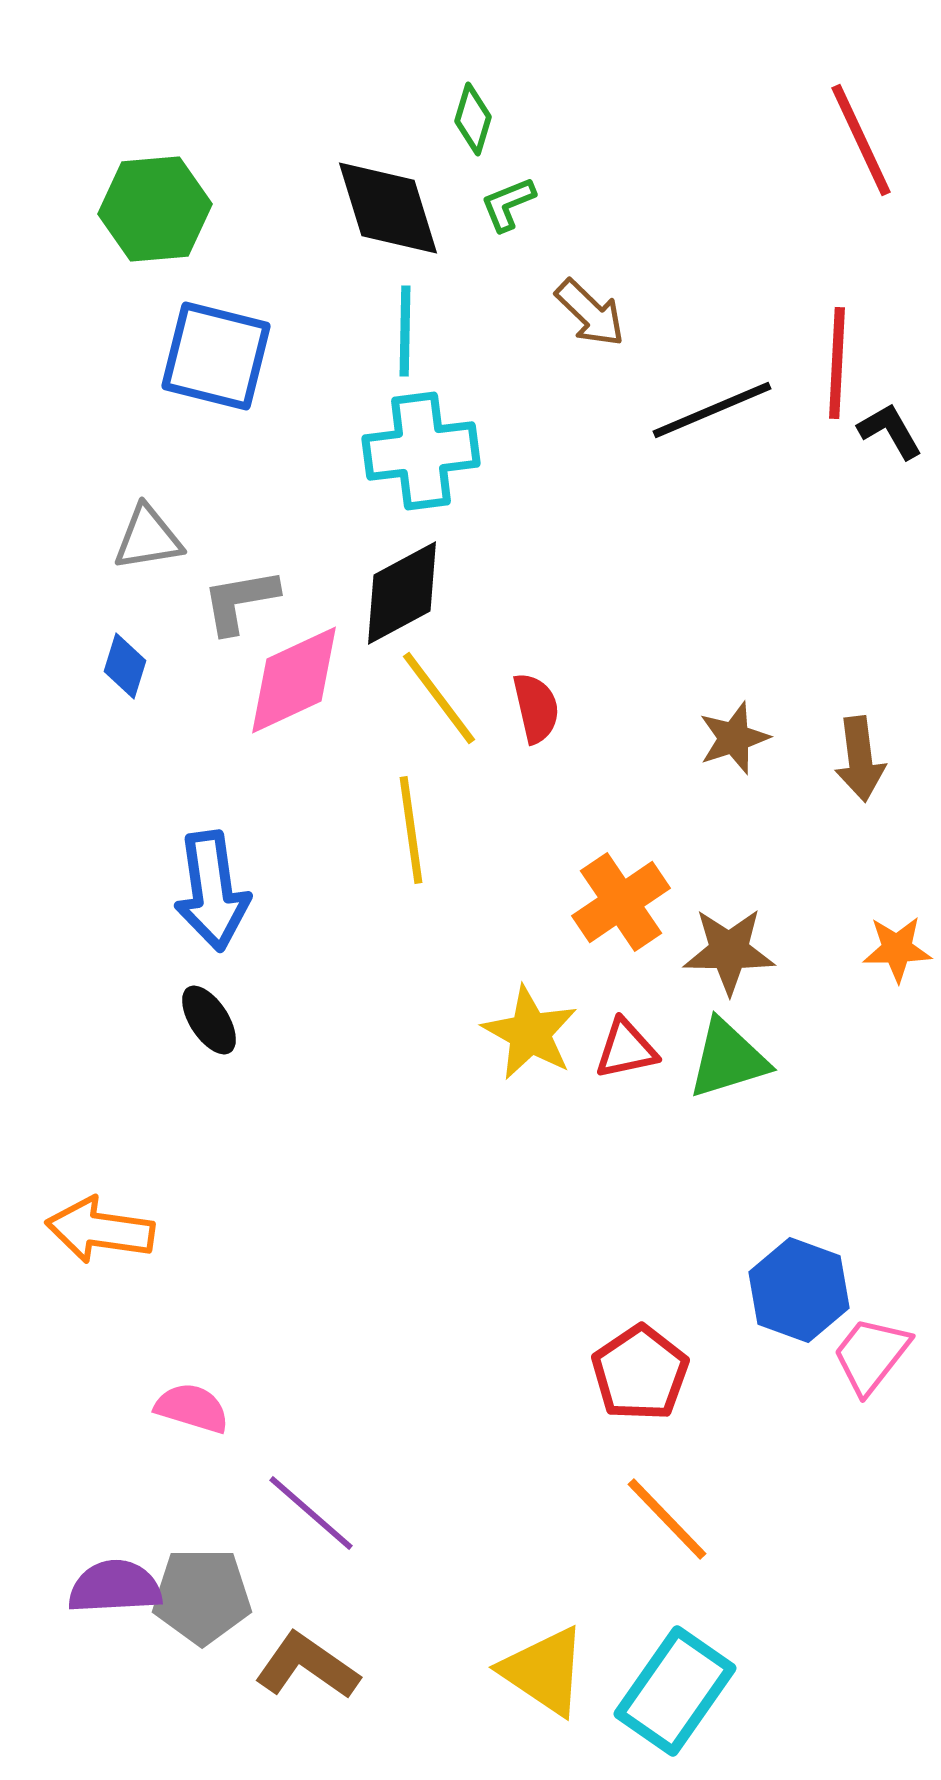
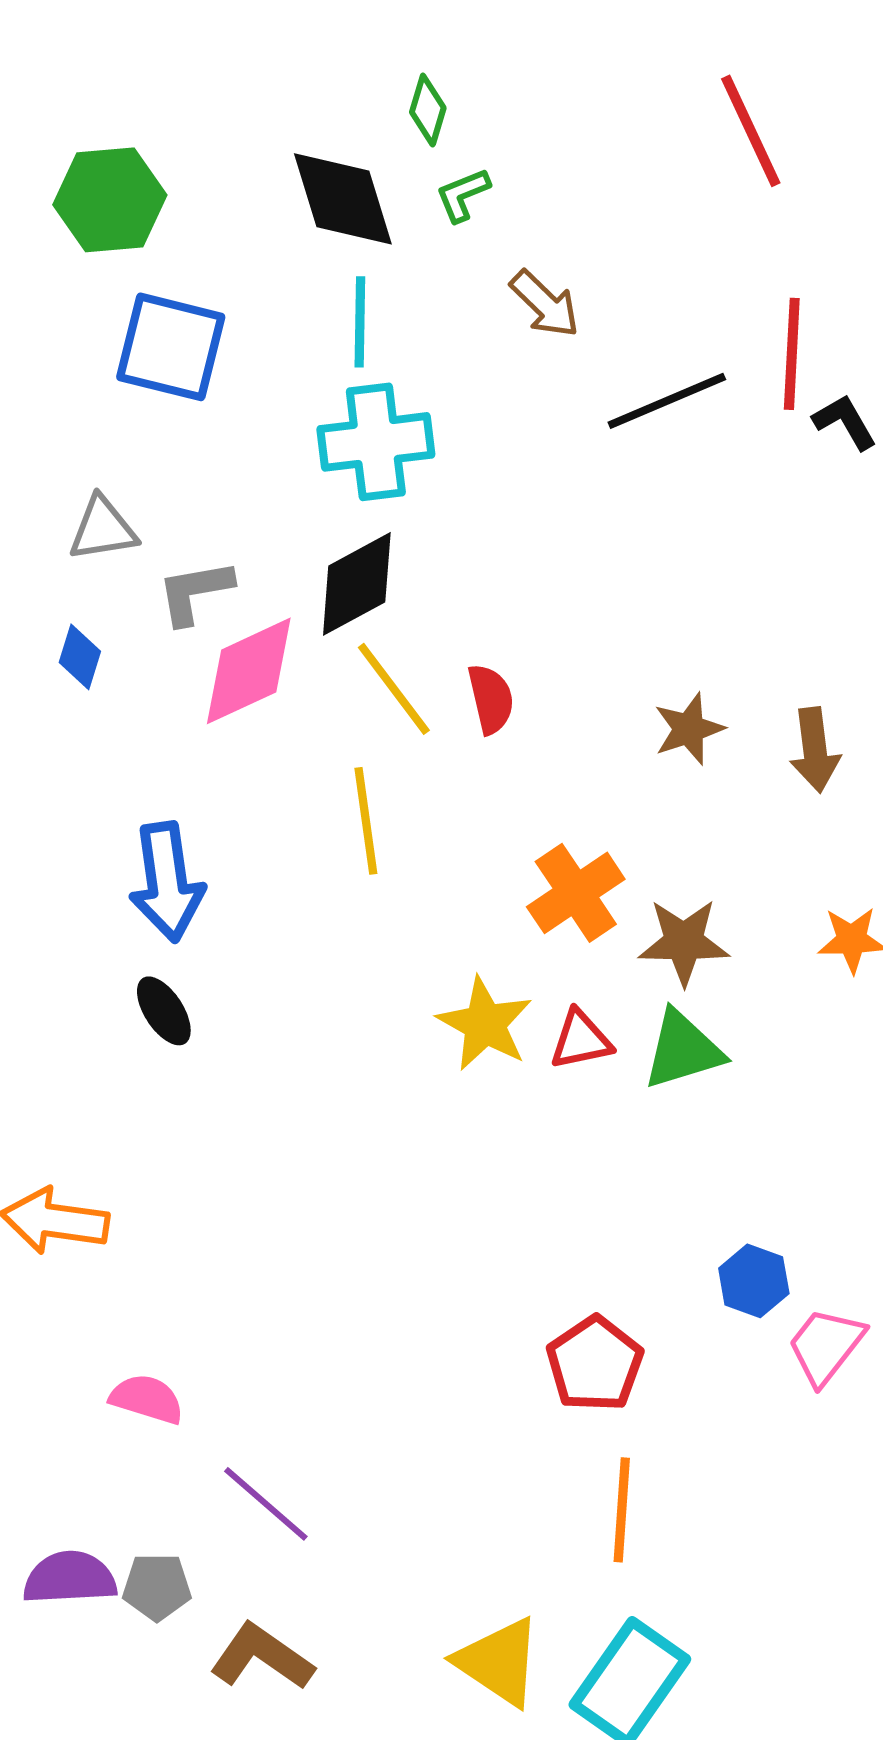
red line: (861, 140) -> (751, 131), moved
blue hexagon: (799, 1290) -> (754, 1281), size x0.7
orange line: (667, 1519) -> (622, 1510), turned 48
gray pentagon: (202, 1596) -> (157, 1587), size x0.7

